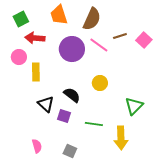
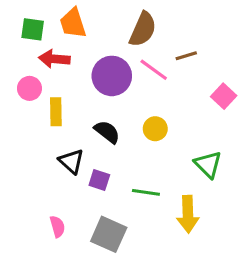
orange trapezoid: (59, 15) -> (73, 23), moved
green square: (21, 19) -> (33, 29), turned 35
pink square: (144, 40) -> (224, 96), moved
black semicircle: (72, 95) -> (107, 132), moved
green triangle: (134, 106) -> (208, 164), turned -30
gray square: (70, 151) -> (109, 234), size x1.6

